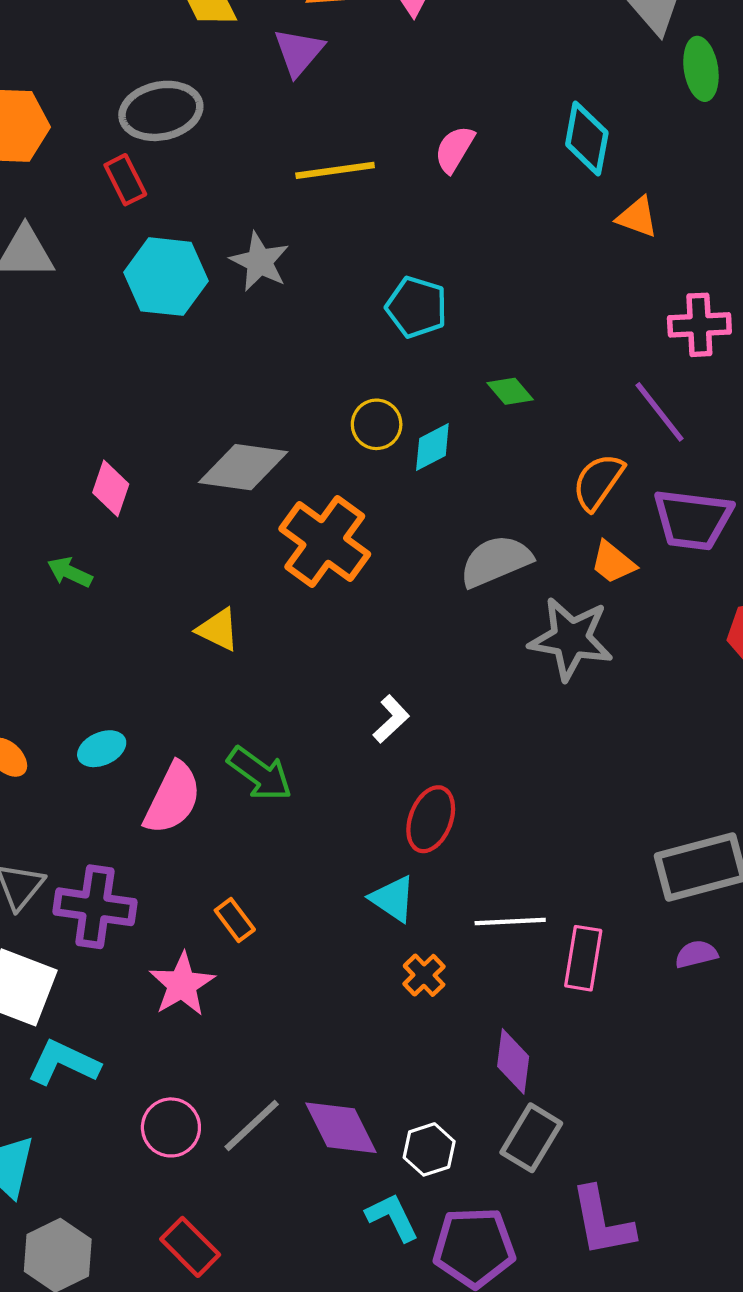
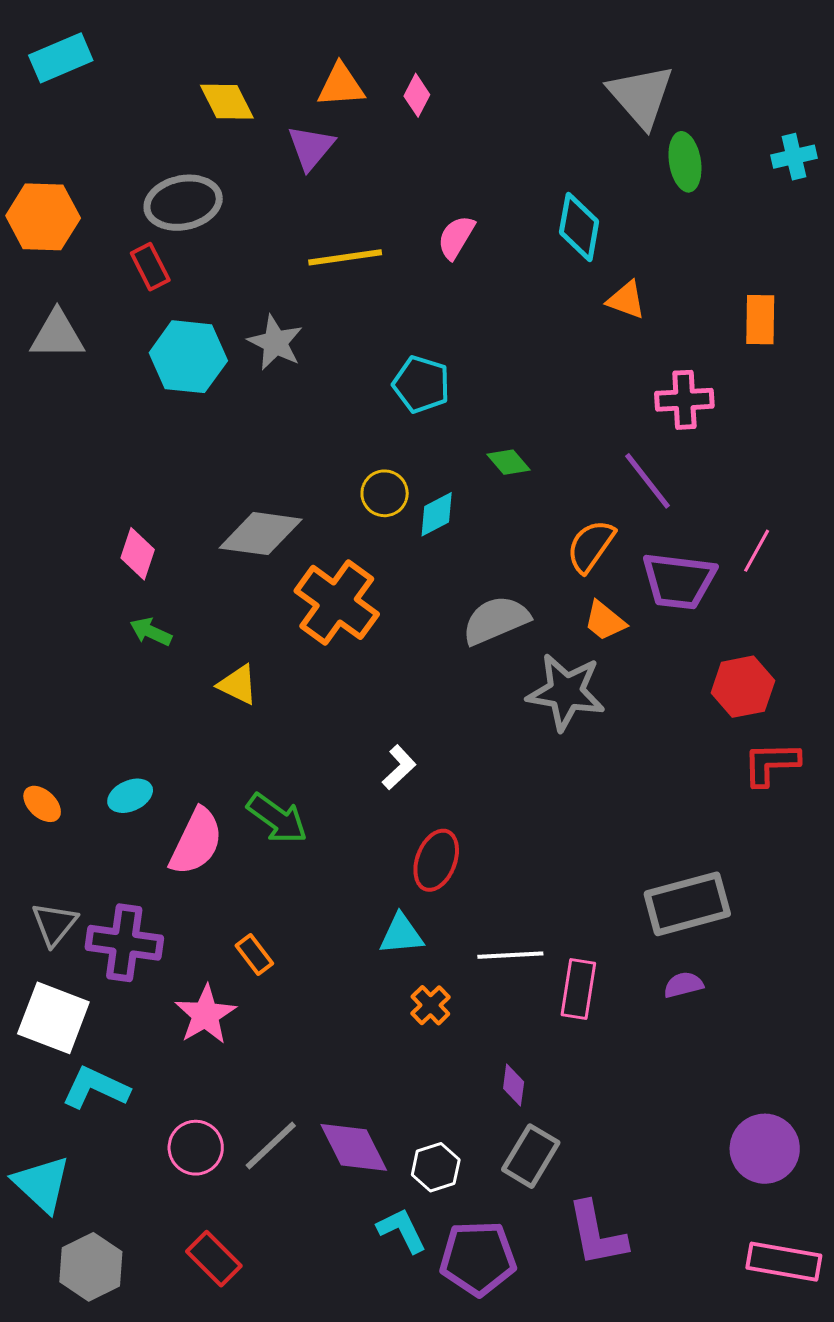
green arrow: (70, 572) -> (151, 632), moved
cyan triangle: (393, 899) -> (401, 934), turned -39
purple diamond: (513, 1061) -> (514, 1085), size x0.7

